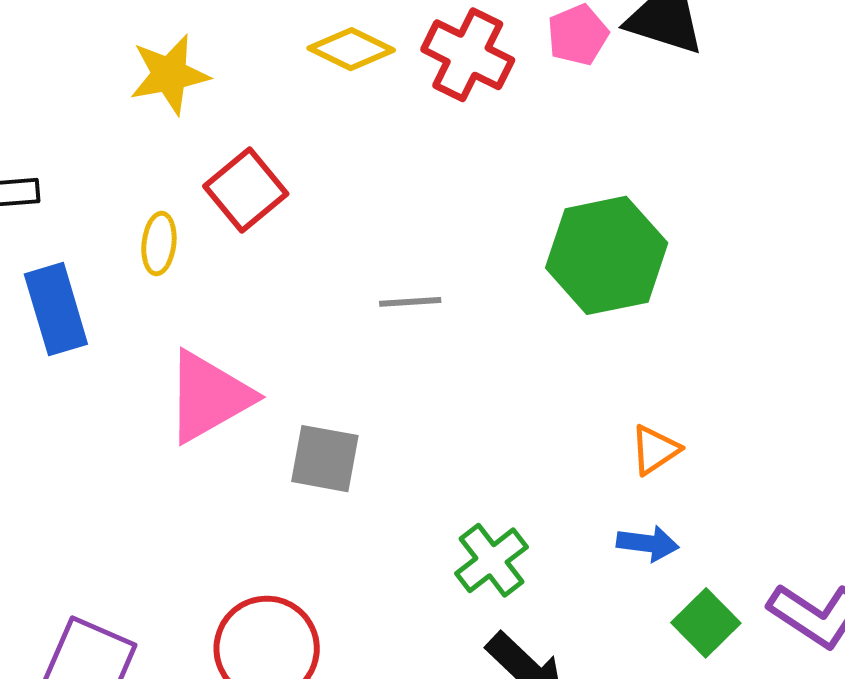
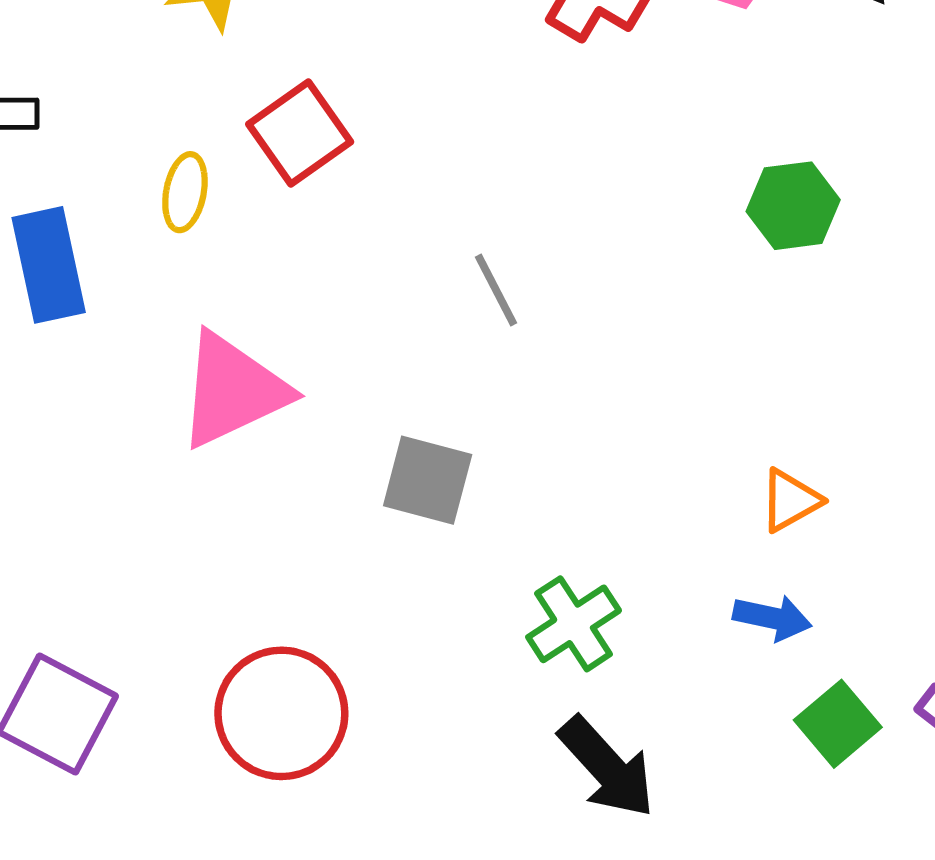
green hexagon: (607, 255) -> (793, 206), moved, size x0.6
gray line: (410, 302) -> (496, 290), turned 62
gray square: (325, 459) -> (428, 480), moved

